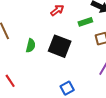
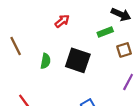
red arrow: (57, 10) -> (62, 21), moved

